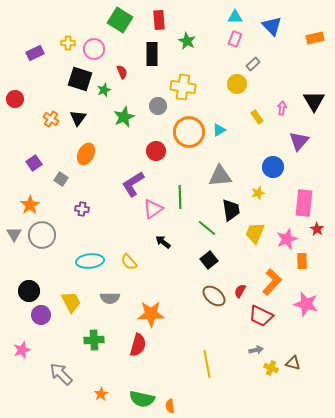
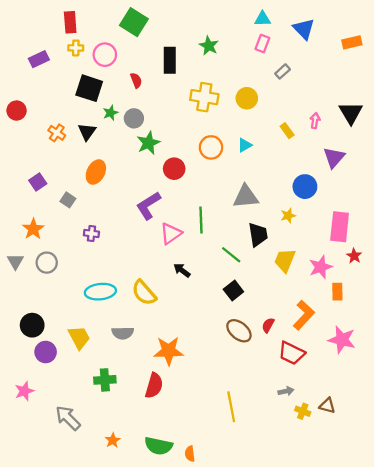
red rectangle: (159, 20) -> (70, 22), moved
yellow circle: (237, 84) -> (247, 98), moved
green star: (104, 90) -> (110, 113), moved
gray circle: (158, 106) -> (134, 118), moved
green star: (124, 117) -> (148, 143), moved
orange circle: (189, 132) -> (211, 147), size x0.7
gray circle: (42, 235) -> (47, 263), size x0.7
yellow semicircle: (129, 262) -> (144, 293), size x1.4

